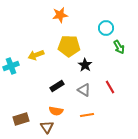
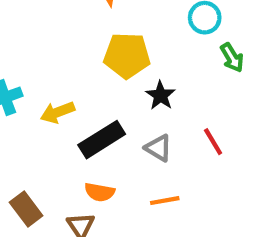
yellow arrow: (36, 55) -> (58, 112), moved
black rectangle: (57, 86) -> (102, 140), size x1.5
brown rectangle: (21, 119) -> (26, 209), turned 70

